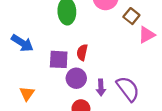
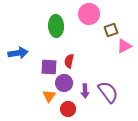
brown square: (131, 16) -> (111, 30), turned 32
blue arrow: (22, 43) -> (18, 53), turned -42
orange triangle: (27, 93) -> (49, 96), moved

